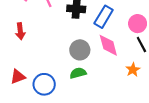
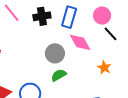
orange star: (133, 70) -> (104, 68), moved

